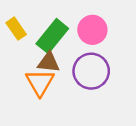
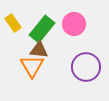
purple circle: (91, 71) -> (86, 67), moved

